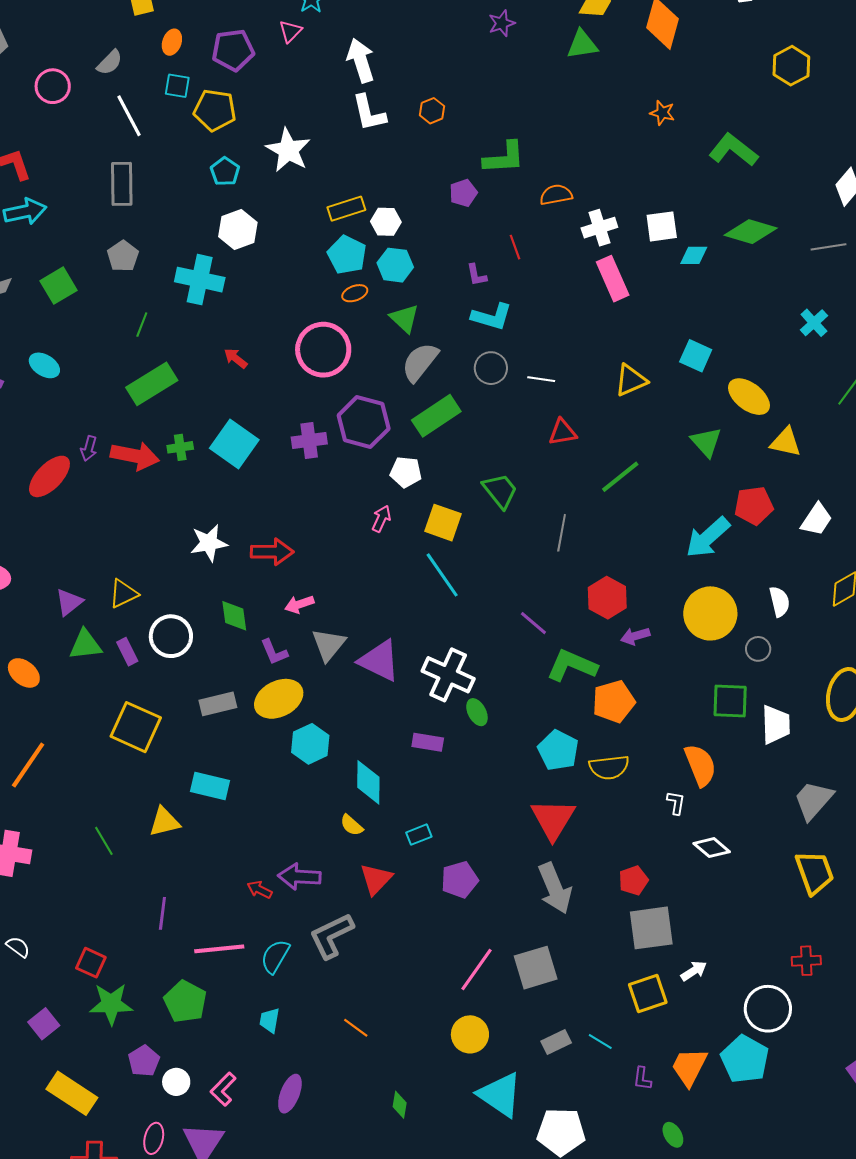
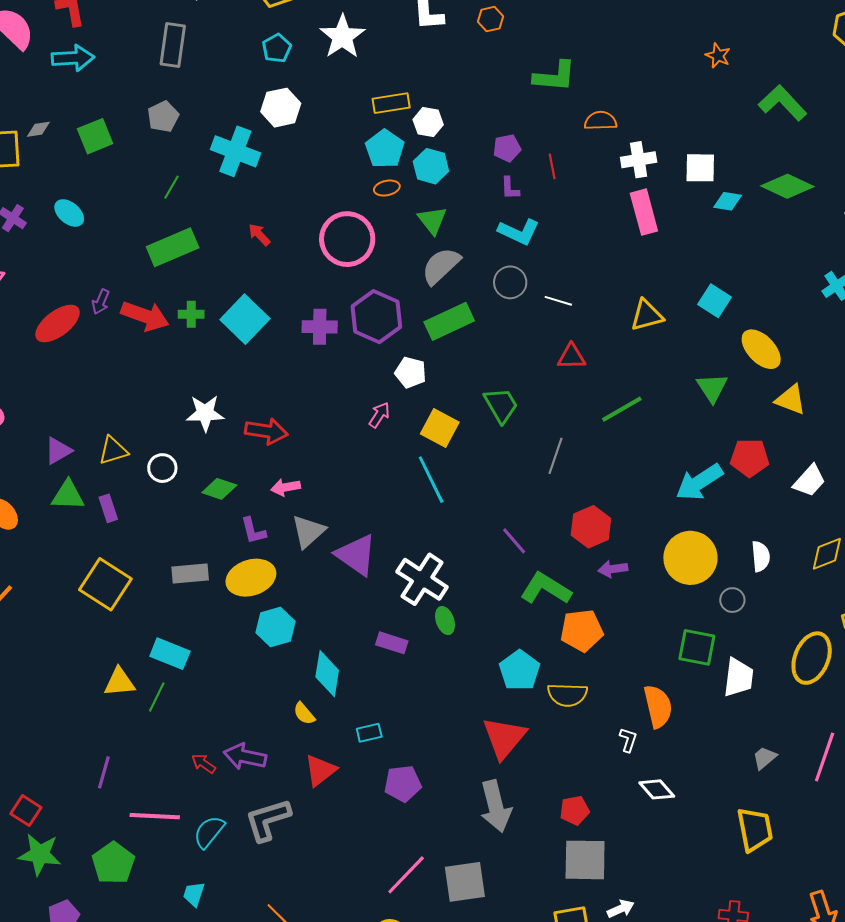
purple pentagon: (463, 193) -> (507, 148), moved
green diamond: (234, 616) -> (219, 489), turned -72
white circle: (171, 636) -> (162, 468), moved, size x0.7
gray trapezoid: (813, 800) -> (764, 758), size x0.6
green line: (104, 841) -> (157, 697), moved, turned 48

